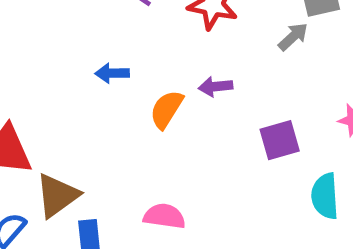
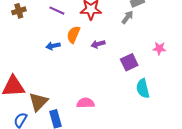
orange semicircle: (166, 109) -> (73, 35), moved
cyan semicircle: (325, 196) -> (143, 88), moved

